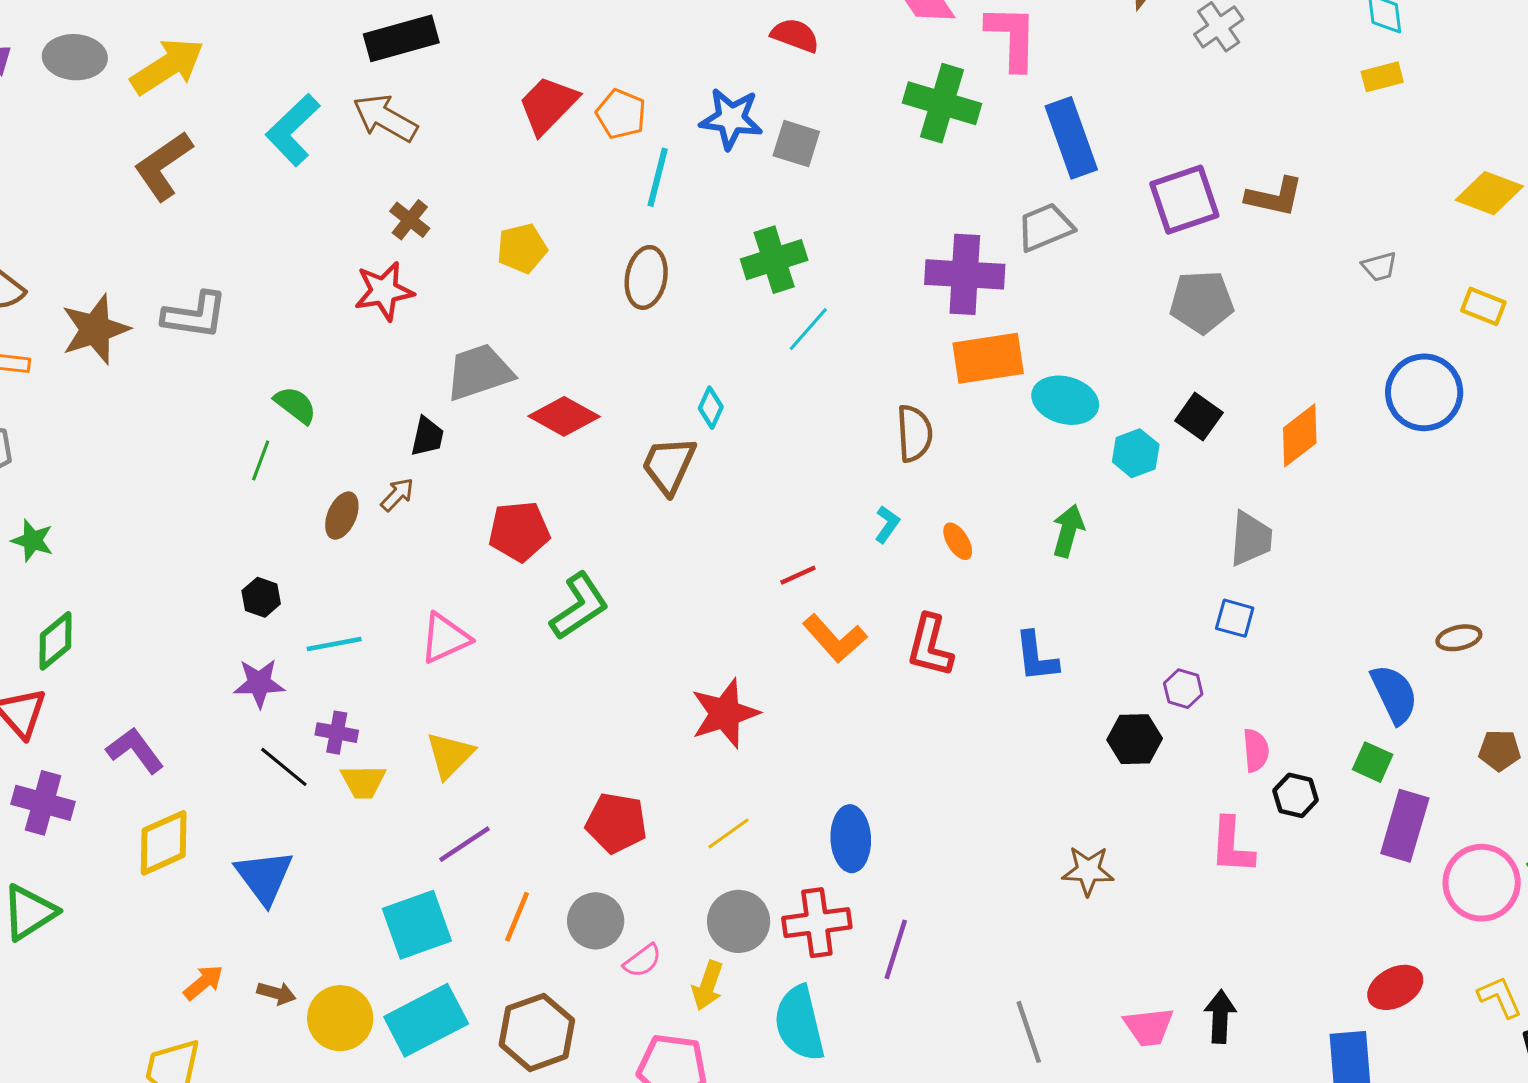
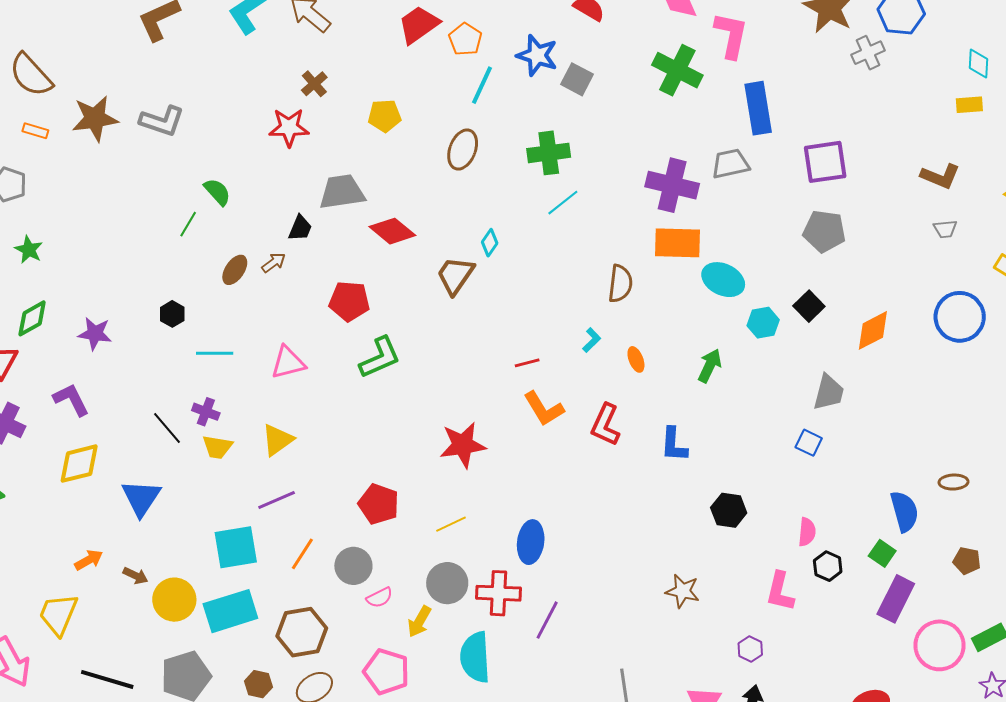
brown L-shape: (1274, 197) -> (940, 176), moved
purple star: (259, 683) -> (95, 334), moved
purple hexagon: (1183, 689) -> (750, 649), moved

